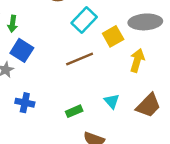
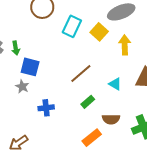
brown line: (80, 59) -> (81, 74), moved

